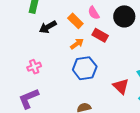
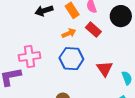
pink cross: (34, 67) -> (29, 57), moved, size x1.5
red triangle: (121, 86) -> (105, 69), moved

